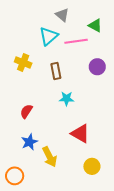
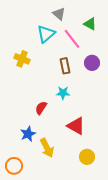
pink line: (76, 41) -> (72, 39), turned 60
brown rectangle: (56, 71) -> (65, 66), moved
red semicircle: (26, 111) -> (41, 108), moved

